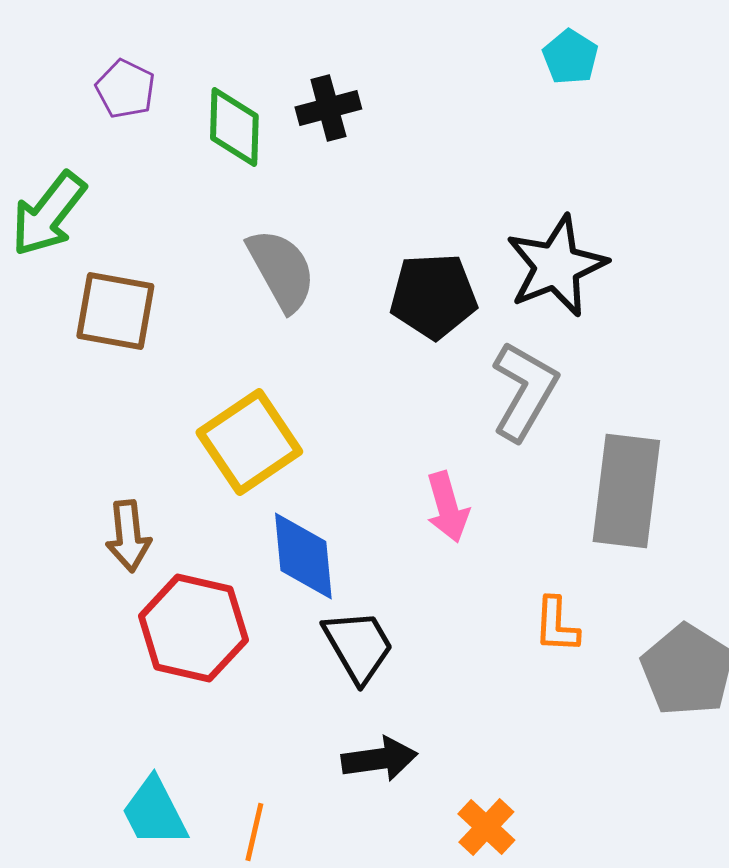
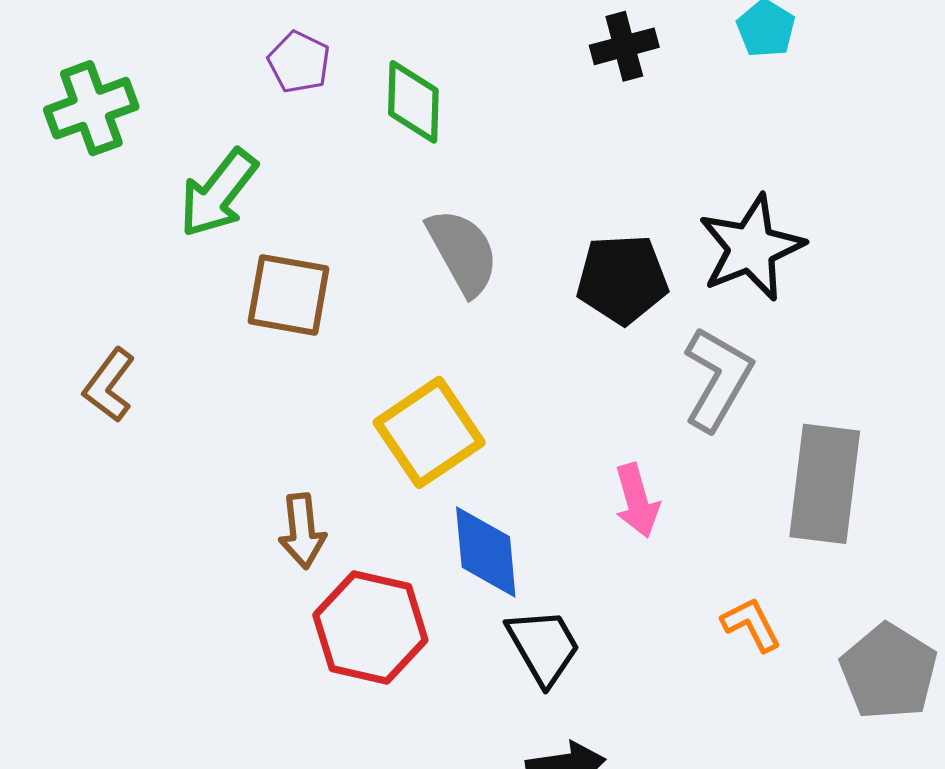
black cross: (328, 108) -> (624, 46), moved
orange L-shape: (556, 625) -> (751, 624), turned 150

